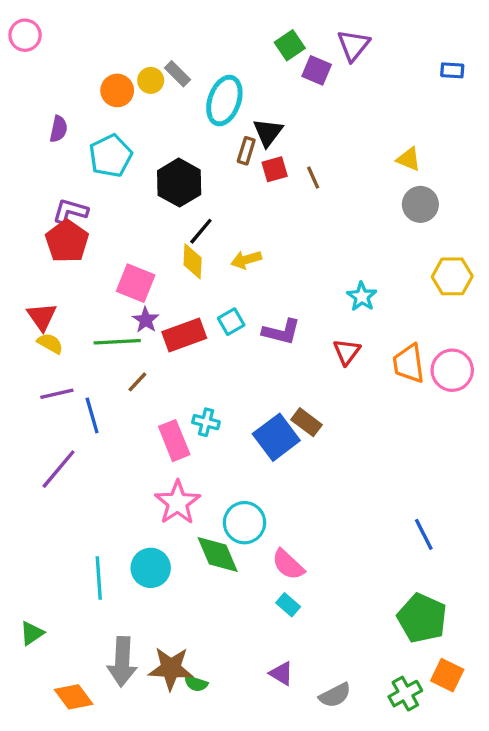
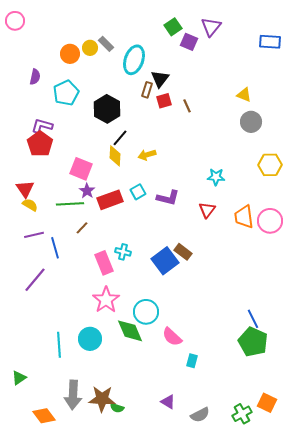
blue rectangle: (452, 70) -> (270, 42), size x1.5
cyan star: (362, 297) -> (216, 177), turned -30
cyan rectangle: (288, 605) -> (192, 361), moved, turned 64
green pentagon: (422, 618) -> (253, 342), moved

